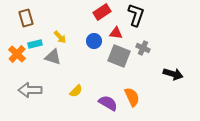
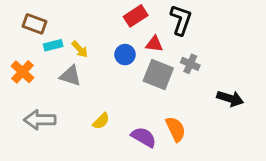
brown rectangle: (26, 18) -> (34, 24), turned -54
cyan rectangle: (35, 44) -> (53, 45), moved

